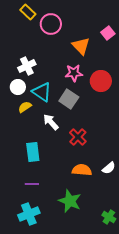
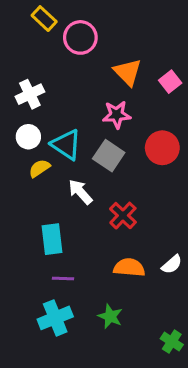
pink square: (108, 33) -> (170, 82), moved
white cross: (27, 66) -> (30, 94), moved
red circle: (101, 81) -> (162, 148), moved
purple line: (32, 184) -> (63, 279), moved
green star: (70, 201) -> (110, 316), size x0.7
cyan cross: (29, 214) -> (55, 318), moved

